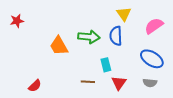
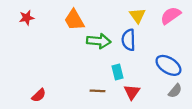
red star: (17, 21) -> (27, 18), moved
pink semicircle: (154, 26) -> (171, 16), moved
orange trapezoid: (59, 46) -> (74, 20), moved
gray semicircle: (150, 83) -> (175, 91), moved, turned -56

